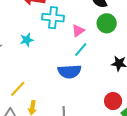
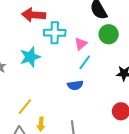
cyan star: (27, 40) -> (30, 57), size x1.5
blue semicircle: (69, 71) -> (75, 85), size x0.7

